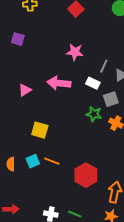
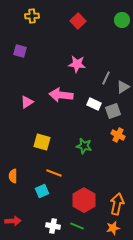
white rectangle: (93, 83) -> (94, 104), moved
green star: (94, 114) -> (84, 146), moved
cyan square: (33, 161) -> (42, 191), moved
red hexagon: (86, 175) -> (84, 200), moved

